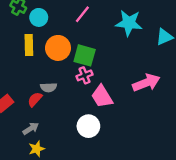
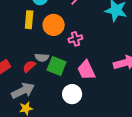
green square: (85, 55) -> (57, 66), moved
pink cross: (84, 75) -> (75, 39), moved
gray arrow: (31, 128) -> (23, 91), size x1.6

